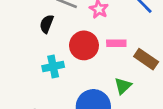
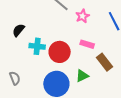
black semicircle: (47, 24) -> (18, 30), moved
red circle: (84, 45) -> (60, 52), moved

